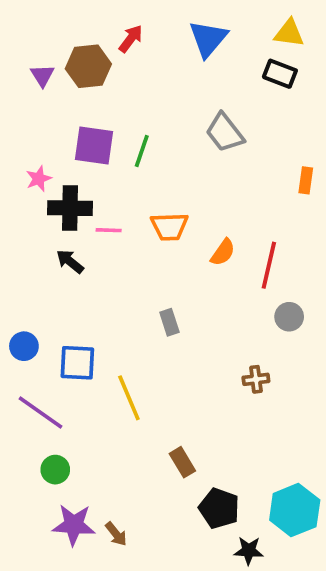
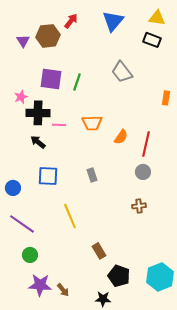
gray circle: (289, 317) -> (143, 172), moved
blue square: (77, 363) -> (48, 176), moved
black star: (249, 551) -> (103, 299), moved

